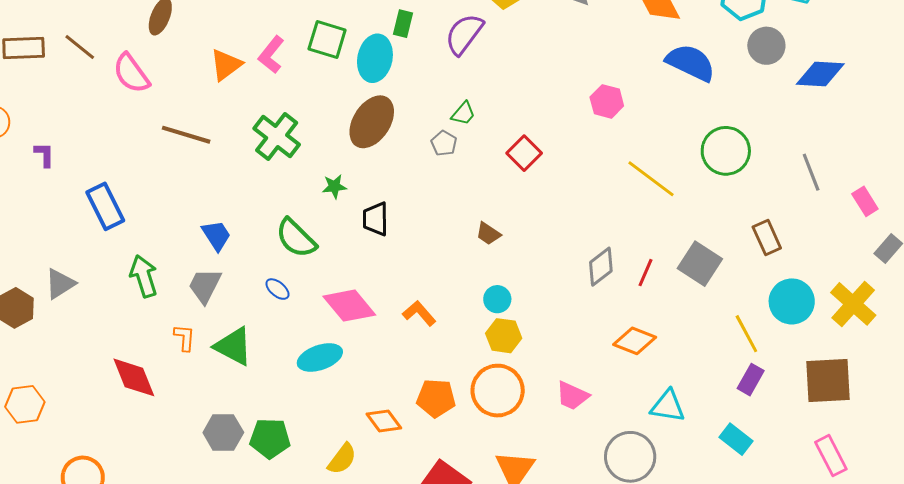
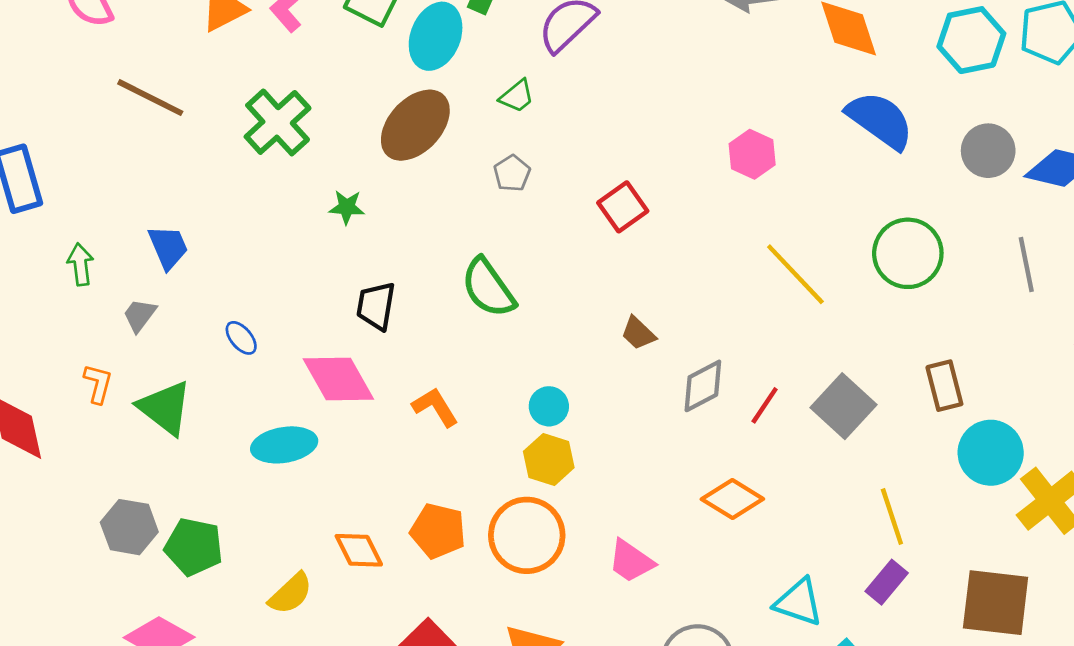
gray circle: (766, 46) -> (988, 151), moved
green trapezoid: (463, 113) -> (517, 96), moved
gray line: (811, 172) -> (1026, 264), moved
black trapezoid: (376, 219) -> (376, 306), moved
brown trapezoid: (488, 234) -> (638, 333), moved
green semicircle: (296, 238) -> (488, 288), moved
green arrow: (144, 276) -> (80, 264), moved, size x0.7
gray trapezoid: (205, 286) -> (140, 315), size x0.7
cyan circle: (792, 301) -> (991, 453), moved
cyan triangle: (668, 406) -> (799, 602), moved

